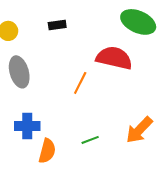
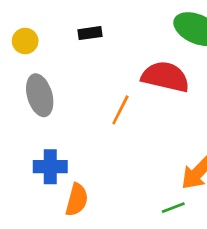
green line: (90, 140) -> (173, 208), moved

